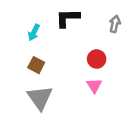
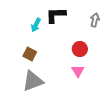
cyan arrow: (34, 32) -> (36, 25), moved
gray triangle: (40, 98) -> (33, 81), turned 45

